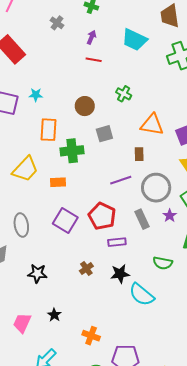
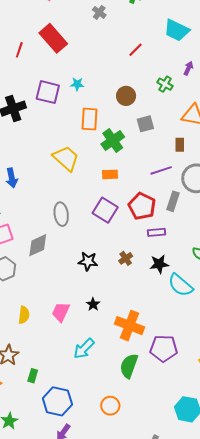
purple arrow: (91, 37) -> (188, 68), moved
red line: (94, 60) -> (135, 50), turned -56
green cross: (72, 151) -> (113, 140), turned -30
yellow trapezoid: (25, 169) -> (66, 158), turned -92
orange rectangle: (58, 182) -> (110, 174), moved
gray rectangle: (142, 219) -> (173, 201), moved, turned 42
black star: (37, 273) -> (88, 261), moved
orange cross: (91, 336) -> (129, 326), size x1.6

